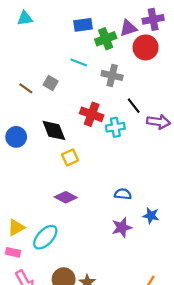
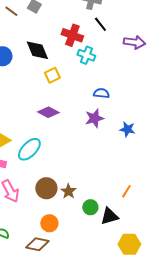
black line: (134, 106) -> (100, 24), moved
cyan cross: (115, 127) -> (86, 55), moved, turned 30
blue semicircle: (123, 194) -> (101, 93), moved
purple star: (122, 227) -> (94, 118), moved

